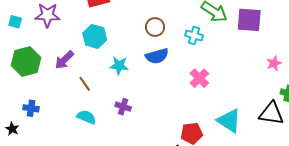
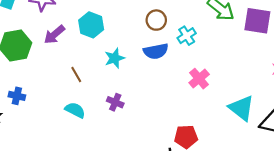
cyan cross: (194, 35) -> (187, 36), moved, turned 36
purple arrow: (64, 60) -> (54, 35), moved
cyan star: (119, 66) -> (115, 58), turned -30
cyan triangle: (229, 121) -> (241, 108), moved

